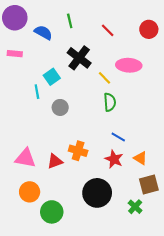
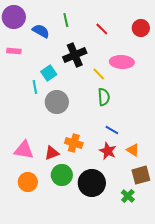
black cross: (79, 58) -> (75, 55), turned 30
gray circle: (60, 107) -> (57, 102), size x1.5
green circle: (52, 212) -> (62, 175), moved

